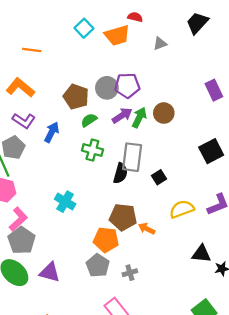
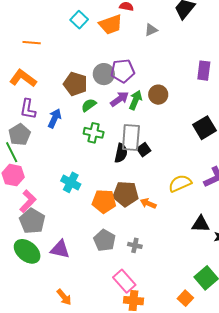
purple rectangle: (214, 90) -> (204, 71), turned 36
purple L-shape: (24, 121) -> (28, 109), turned 70
black square: (159, 177) -> (144, 150), moved
orange pentagon: (106, 240) -> (104, 201), moved
gray cross: (130, 273) -> (135, 245), turned 32

